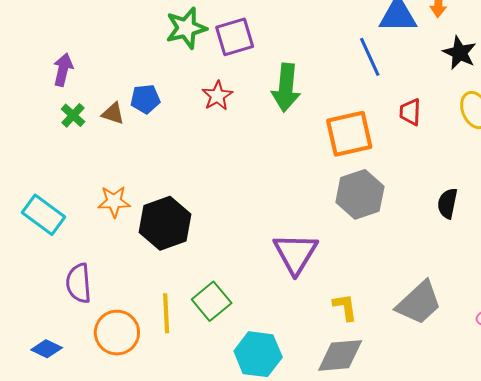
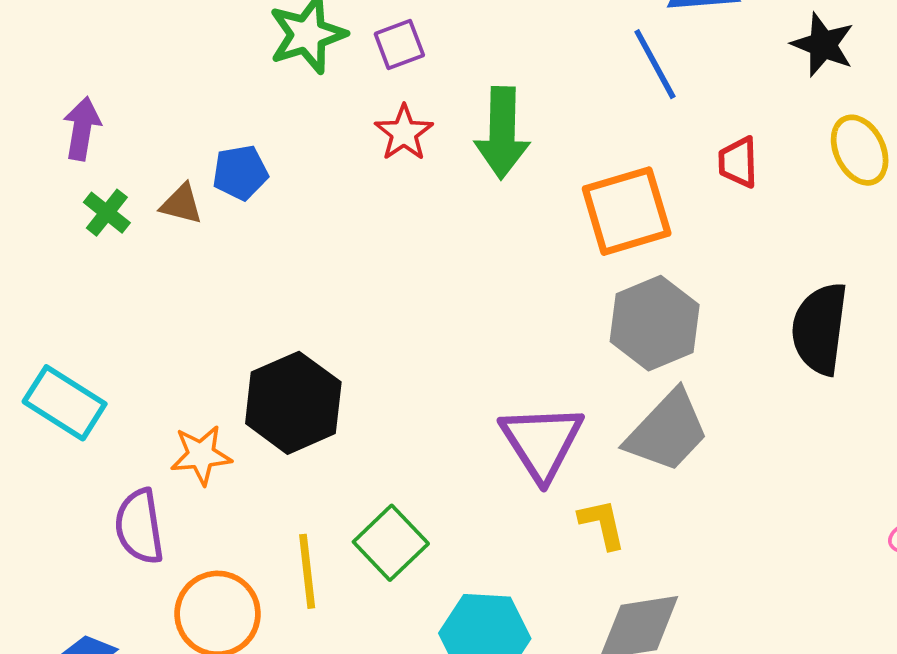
purple square: (235, 37) -> (399, 45), size x0.7
red star: (217, 96) -> (404, 133), moved
orange star: (114, 202) -> (201, 455), moved
black semicircle: (447, 203) -> (820, 329), size x1.6
gray trapezoid: (419, 303) -> (667, 431), moved
yellow L-shape: (345, 307) -> (602, 524), moved

